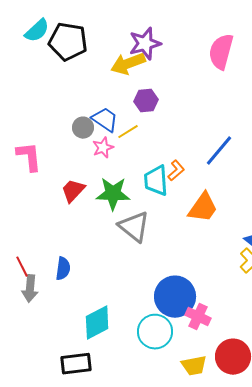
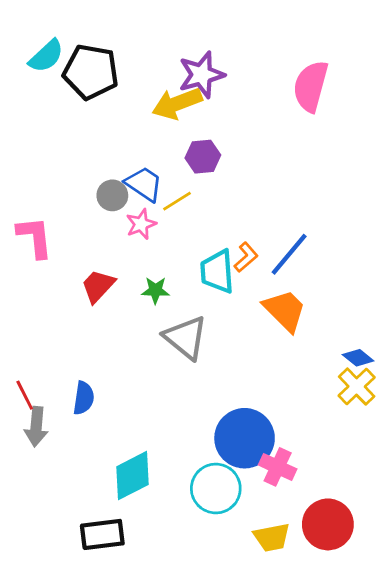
blue line: (219, 151) -> (289, 254), moved
green star: (113, 194) -> (155, 290), size x0.6
orange trapezoid: (203, 208) -> (285, 310), turned -80

